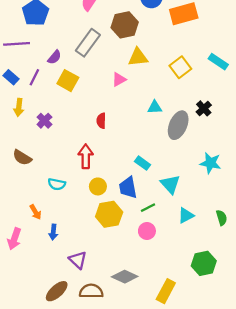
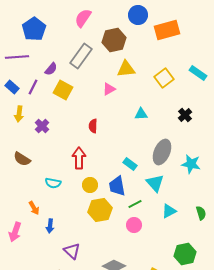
gray ellipse: (178, 125) -> (162, 152), moved

